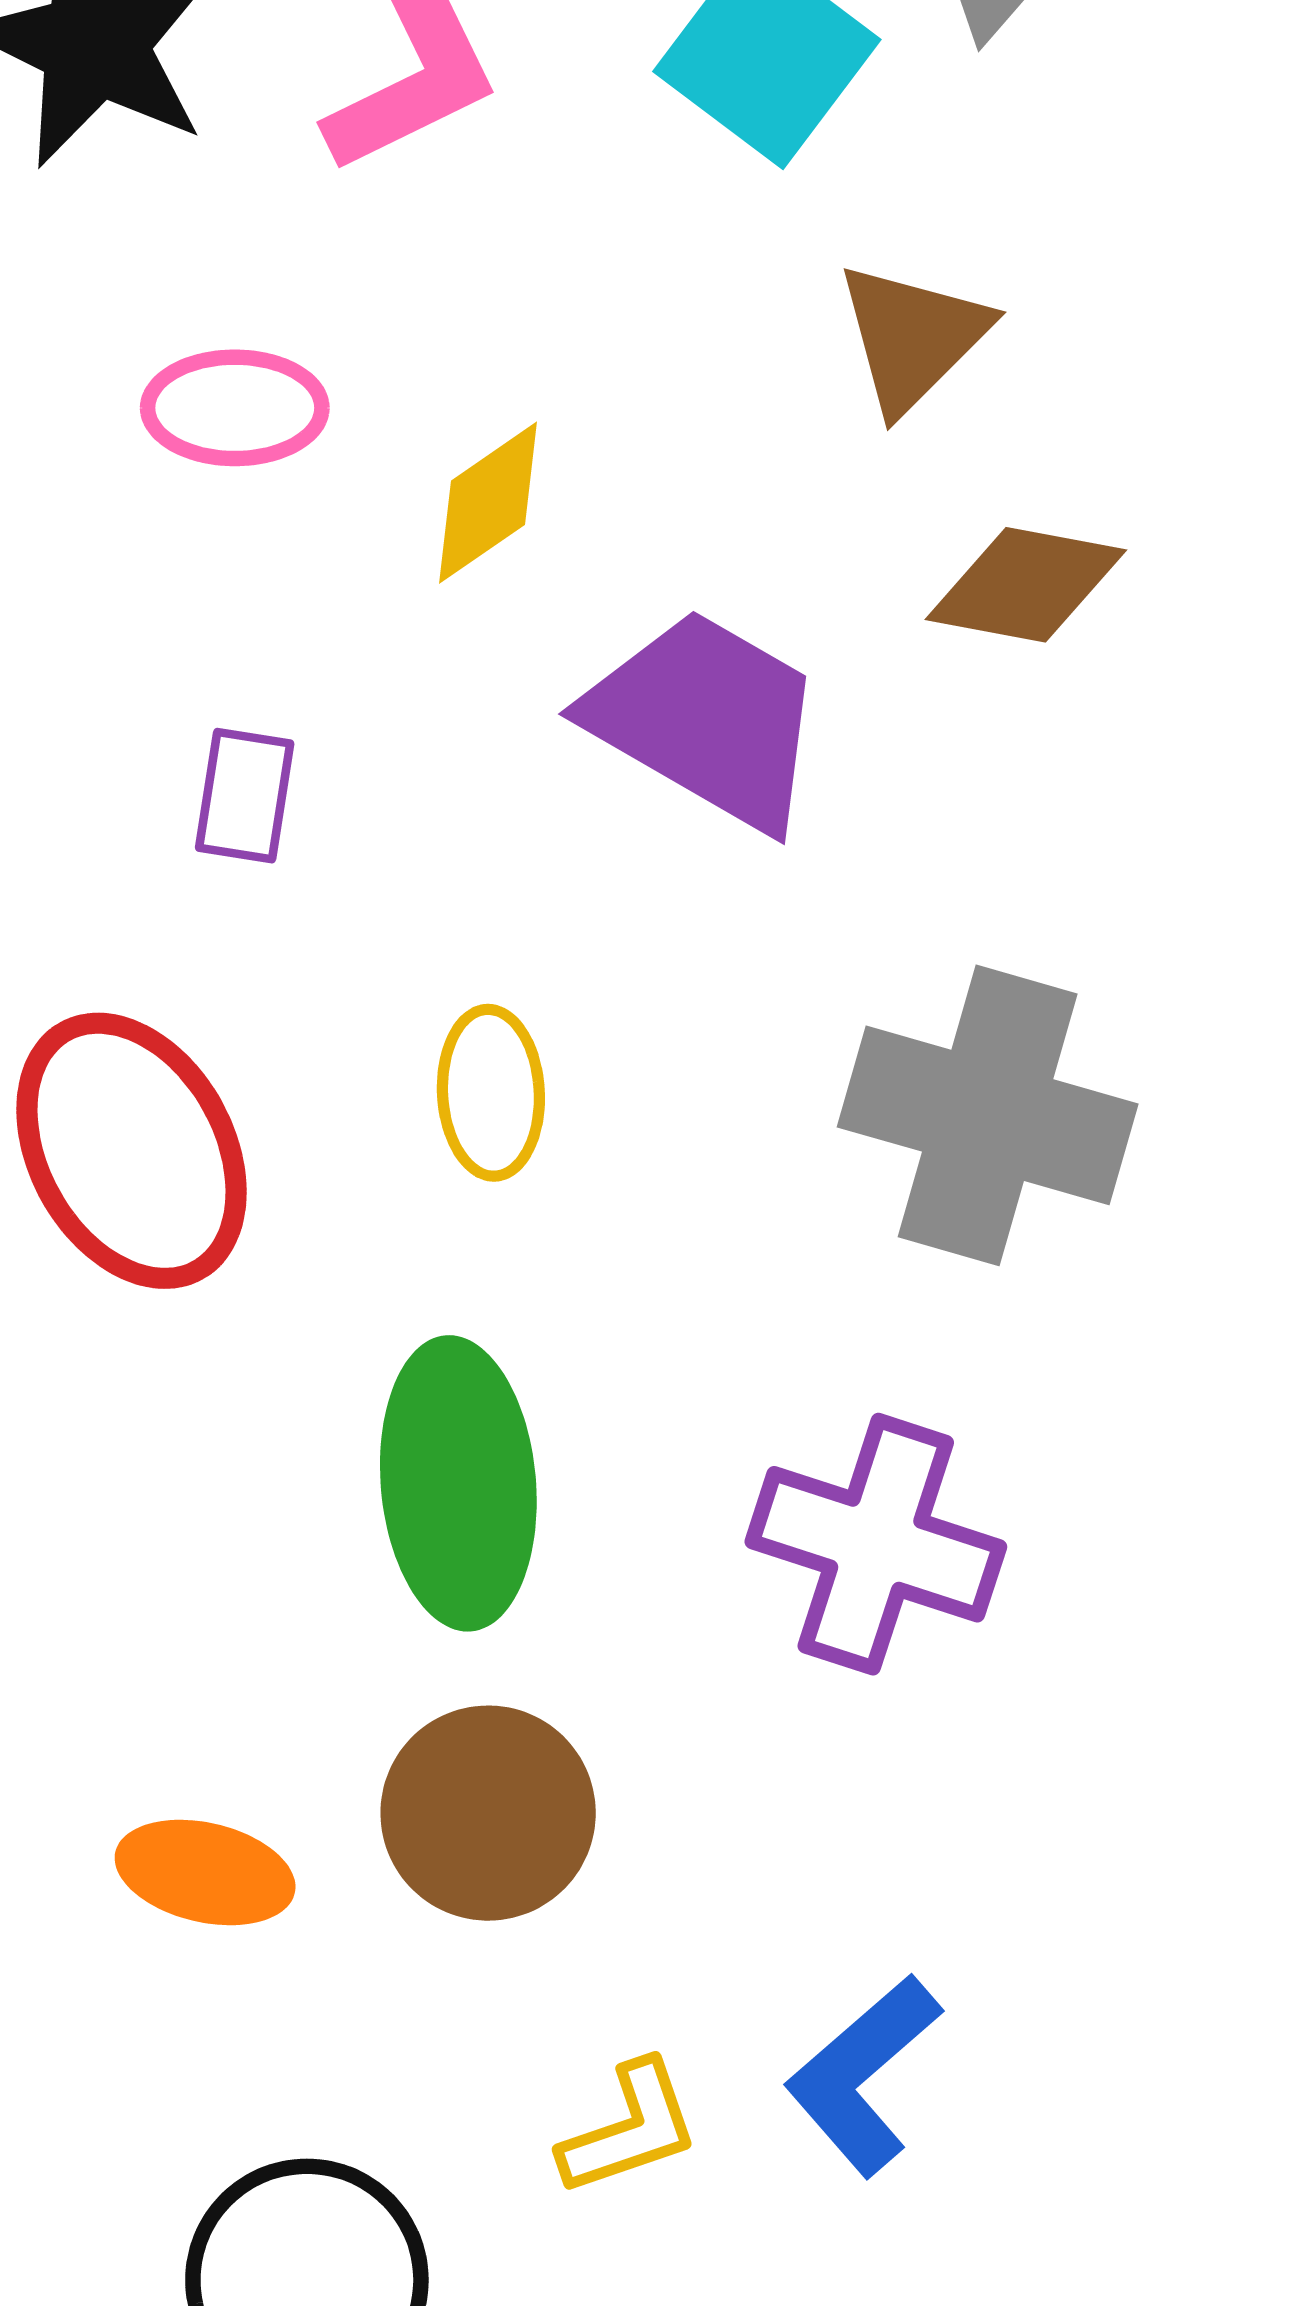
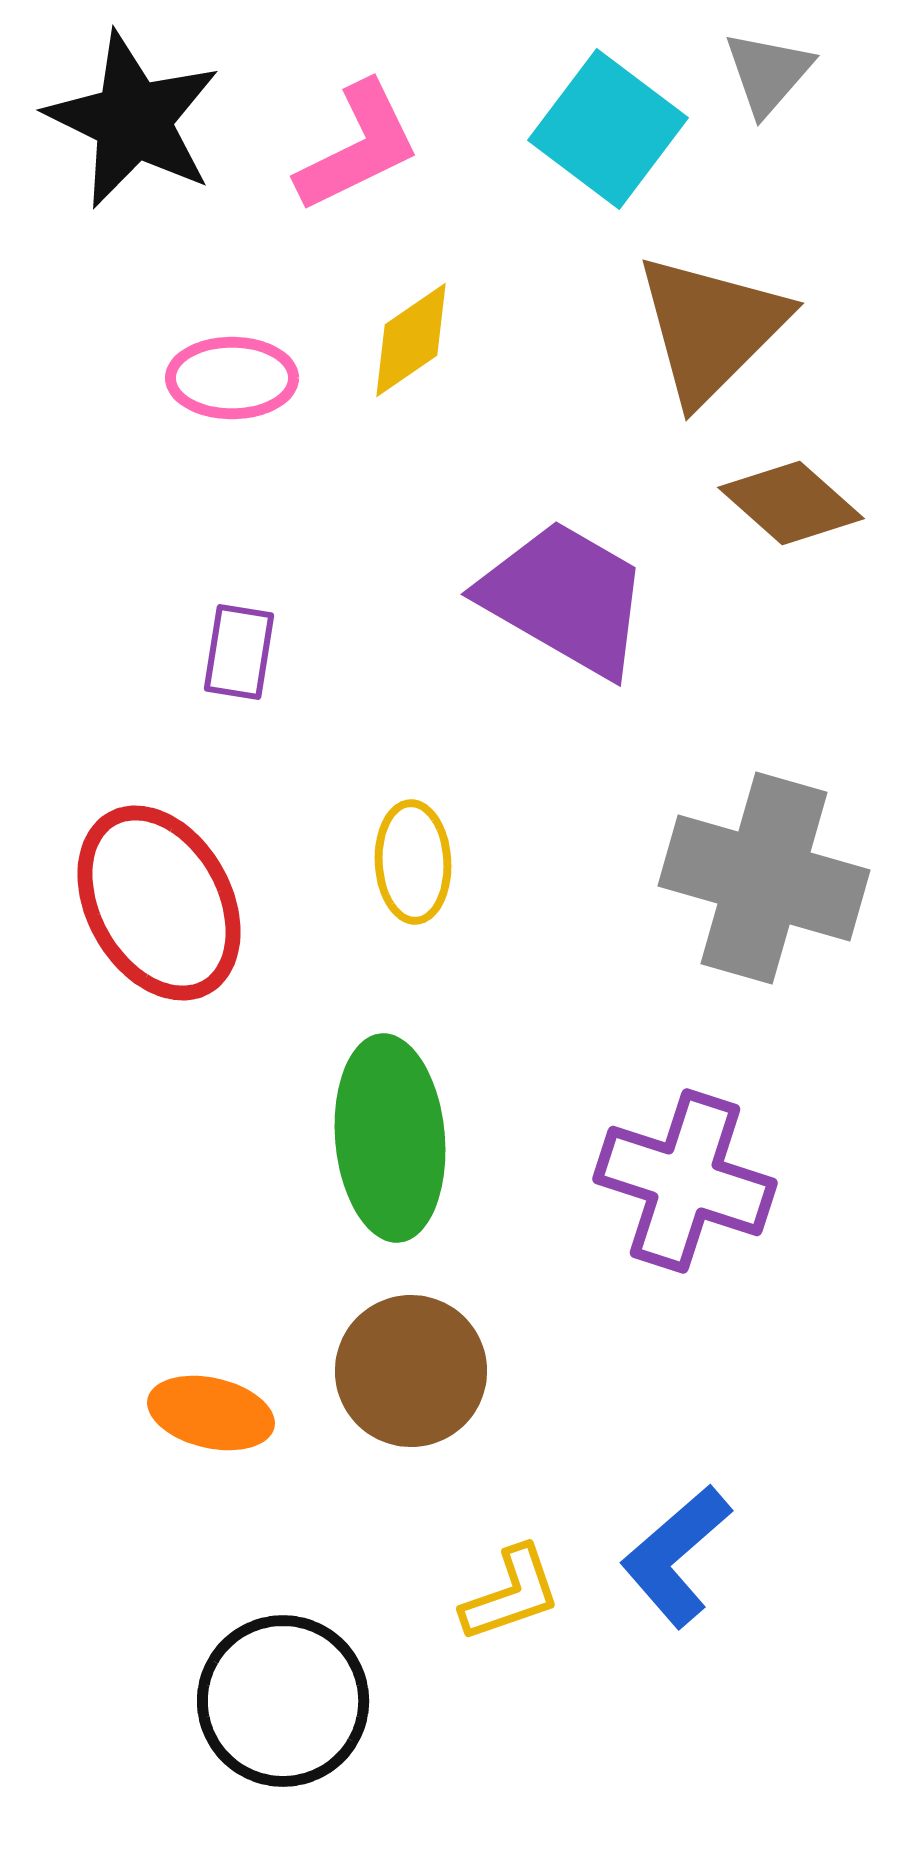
brown triangle: (913, 337) -> (711, 328), size x1.4
yellow diamond: (488, 503) -> (411, 340), moved
brown diamond: (1026, 585) -> (791, 503), turned 31

